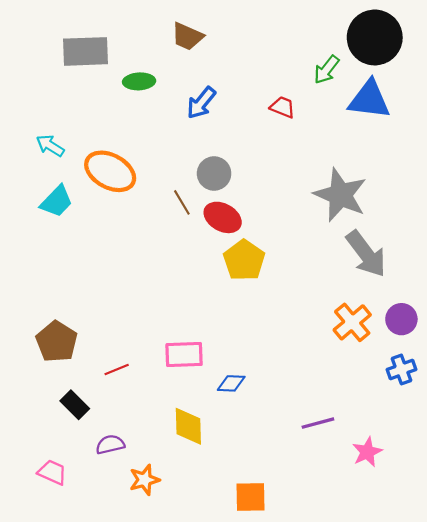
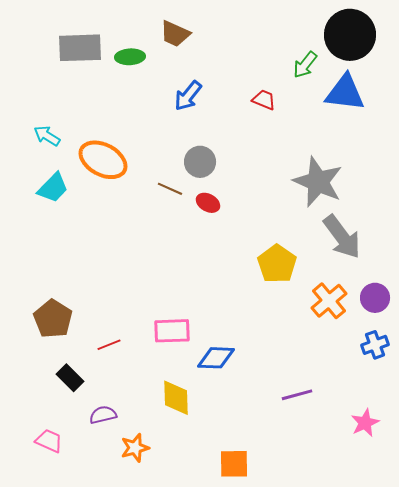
green ellipse: (139, 81) -> (130, 57), moved
brown line: (182, 202) -> (170, 189), turned -35
red ellipse: (223, 217) -> (208, 203), size x0.7
yellow pentagon: (244, 260) -> (277, 264), moved
blue diamond: (231, 383) -> (216, 358), size x1.4
pink star: (367, 452) -> (365, 423), moved

